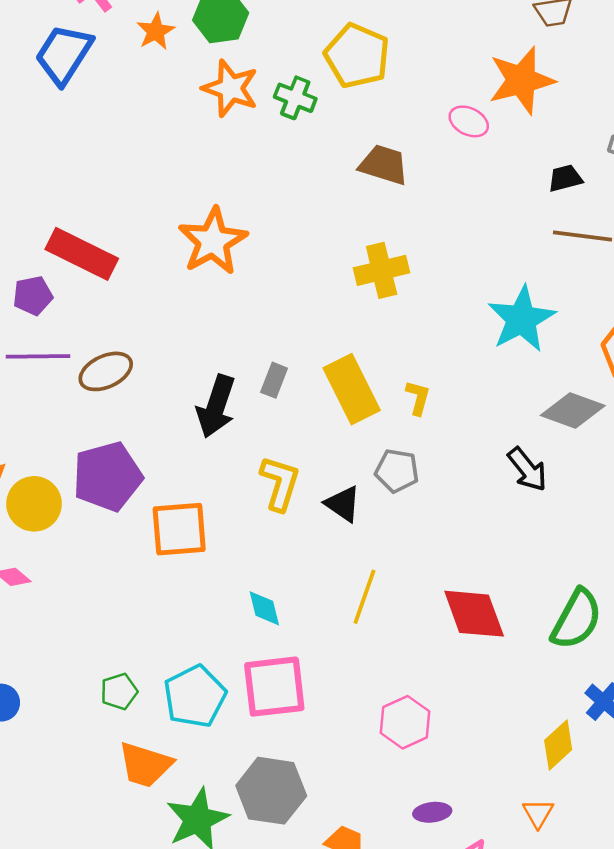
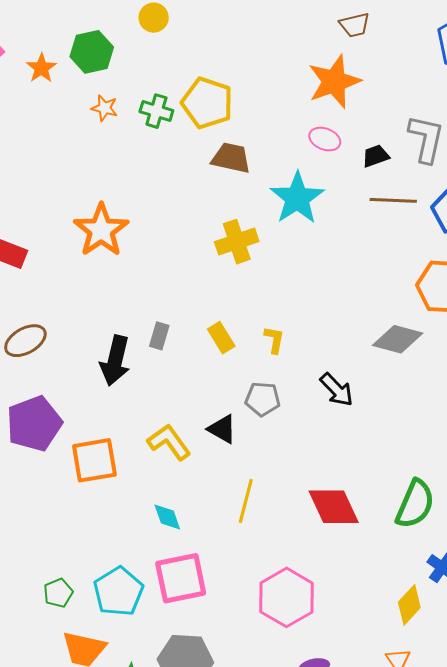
yellow pentagon: (357, 56) -> (207, 103), moved
orange star: (230, 88) -> (105, 108), size x0.6
pink ellipse: (469, 121) -> (325, 139), moved
cyan star: (522, 319) -> (297, 198), moved
yellow rectangle: (352, 389) -> (221, 338), size x0.6
black arrow: (527, 469) -> (337, 390), moved
yellow L-shape: (280, 483) -> (169, 442), moved, turned -48
pink hexagon: (405, 722) -> (287, 597), size x1.4

